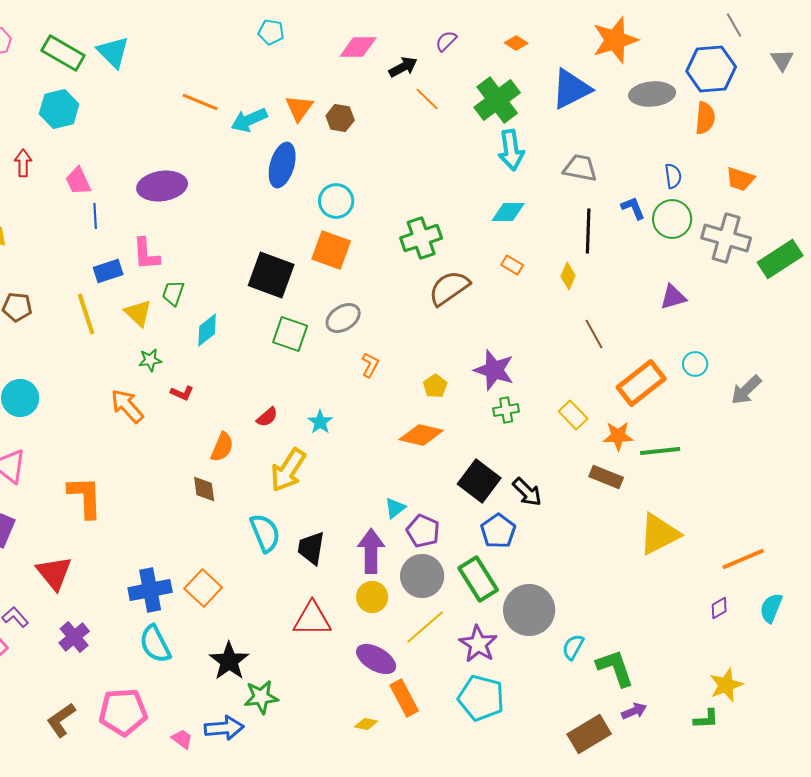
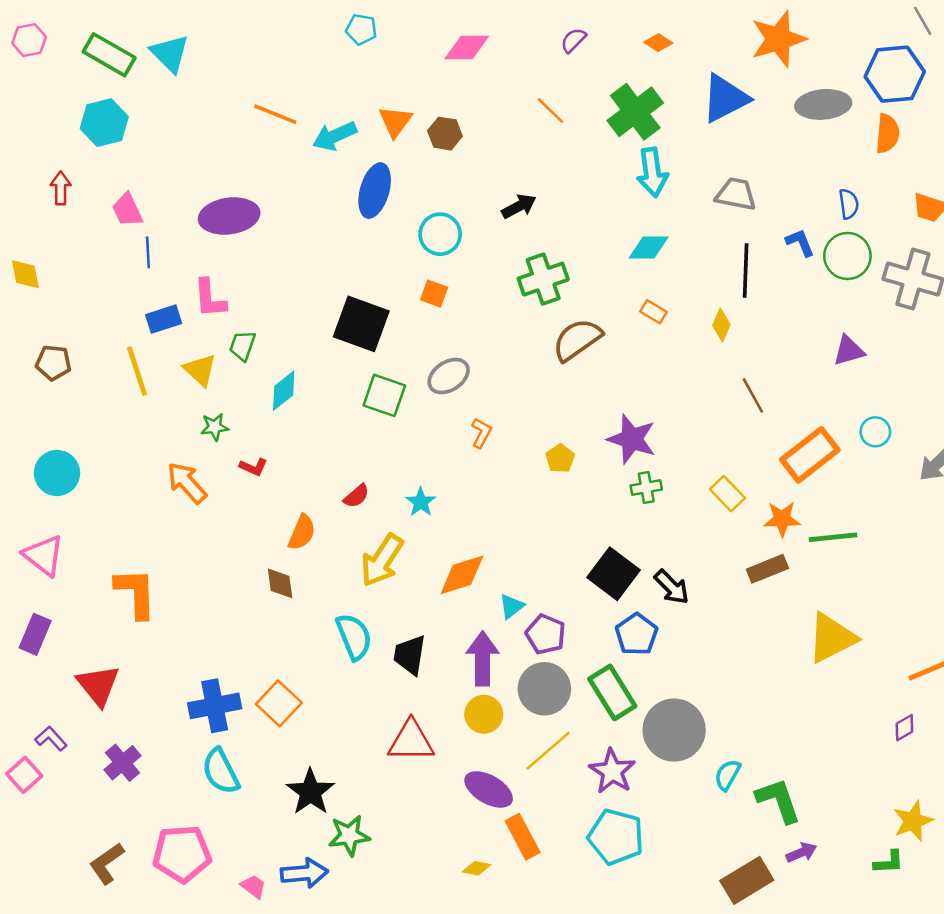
black arrow: (403, 67) -> (519, 206), moved
orange square: (331, 250) -> (434, 294), size x0.6
orange diamond: (421, 435) -> (462, 575), moved, turned -30
brown rectangle: (606, 477) -> (767, 569), turned -44

